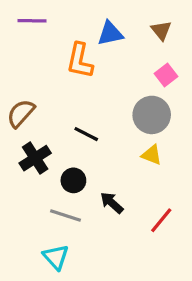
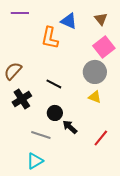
blue triangle: (110, 34) -> (69, 21), turned 36
pink square: (166, 75) -> (104, 47), size x1.5
black circle: (73, 180) -> (55, 113), moved
cyan triangle: (56, 257) -> (35, 161), turned 42

